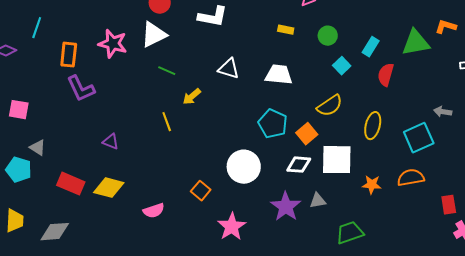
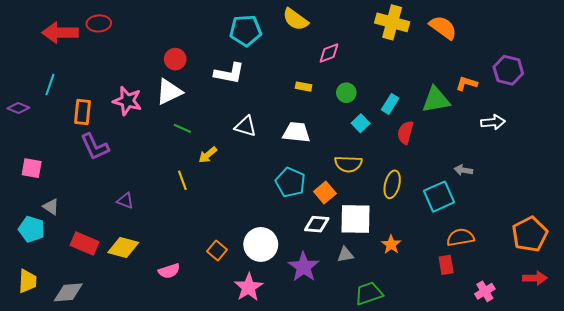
yellow semicircle: (330, 106) -> (348, 164), turned 36
white circle: (244, 167) -> (261, 244), moved
orange semicircle: (411, 178) -> (460, 237), moved
orange star: (372, 185) -> (391, 244), turned 30
gray triangle: (318, 201) -> (345, 255), moved
red rectangle: (449, 205) -> (446, 265), moved

